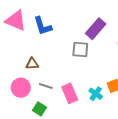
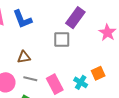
brown triangle: (32, 64) -> (24, 57), moved

